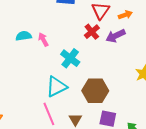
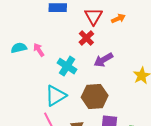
purple arrow: (116, 36) -> (103, 60), moved

